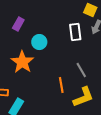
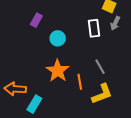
orange star: (22, 62) -> (58, 71), moved

